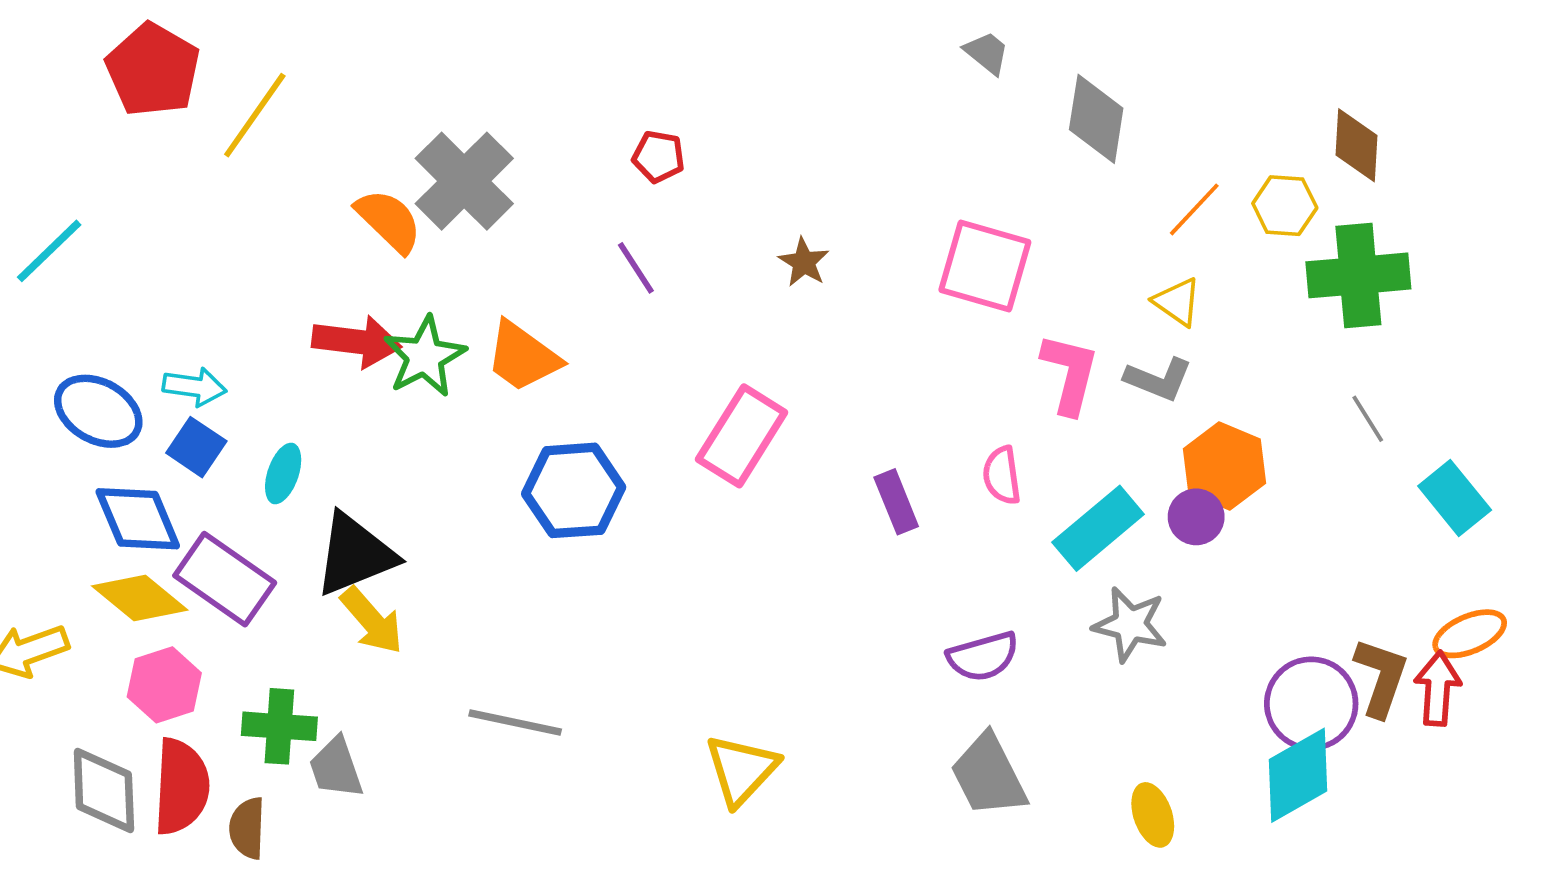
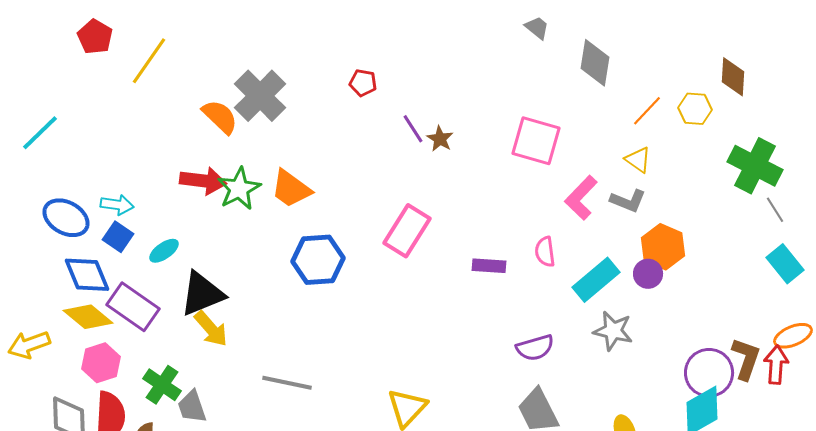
red pentagon: (153, 70) -> (95, 37), size x0.7
purple line: (636, 268) -> (413, 129), moved
green cross: (1358, 275) -> (755, 166), moved, turned 32
pink L-shape: (1070, 374) -> (581, 198), turned -150
gray line: (1368, 419) -> (775, 210), moved
cyan ellipse: (283, 473) -> (164, 251), turned 36
purple rectangle: (896, 502) -> (489, 266), turned -64
green cross: (279, 726) -> (162, 385), turned 30

